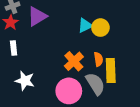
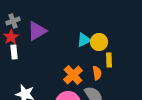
white rectangle: (14, 48) -> (14, 52), moved
yellow rectangle: (111, 70) -> (109, 60), moved, size x0.6

